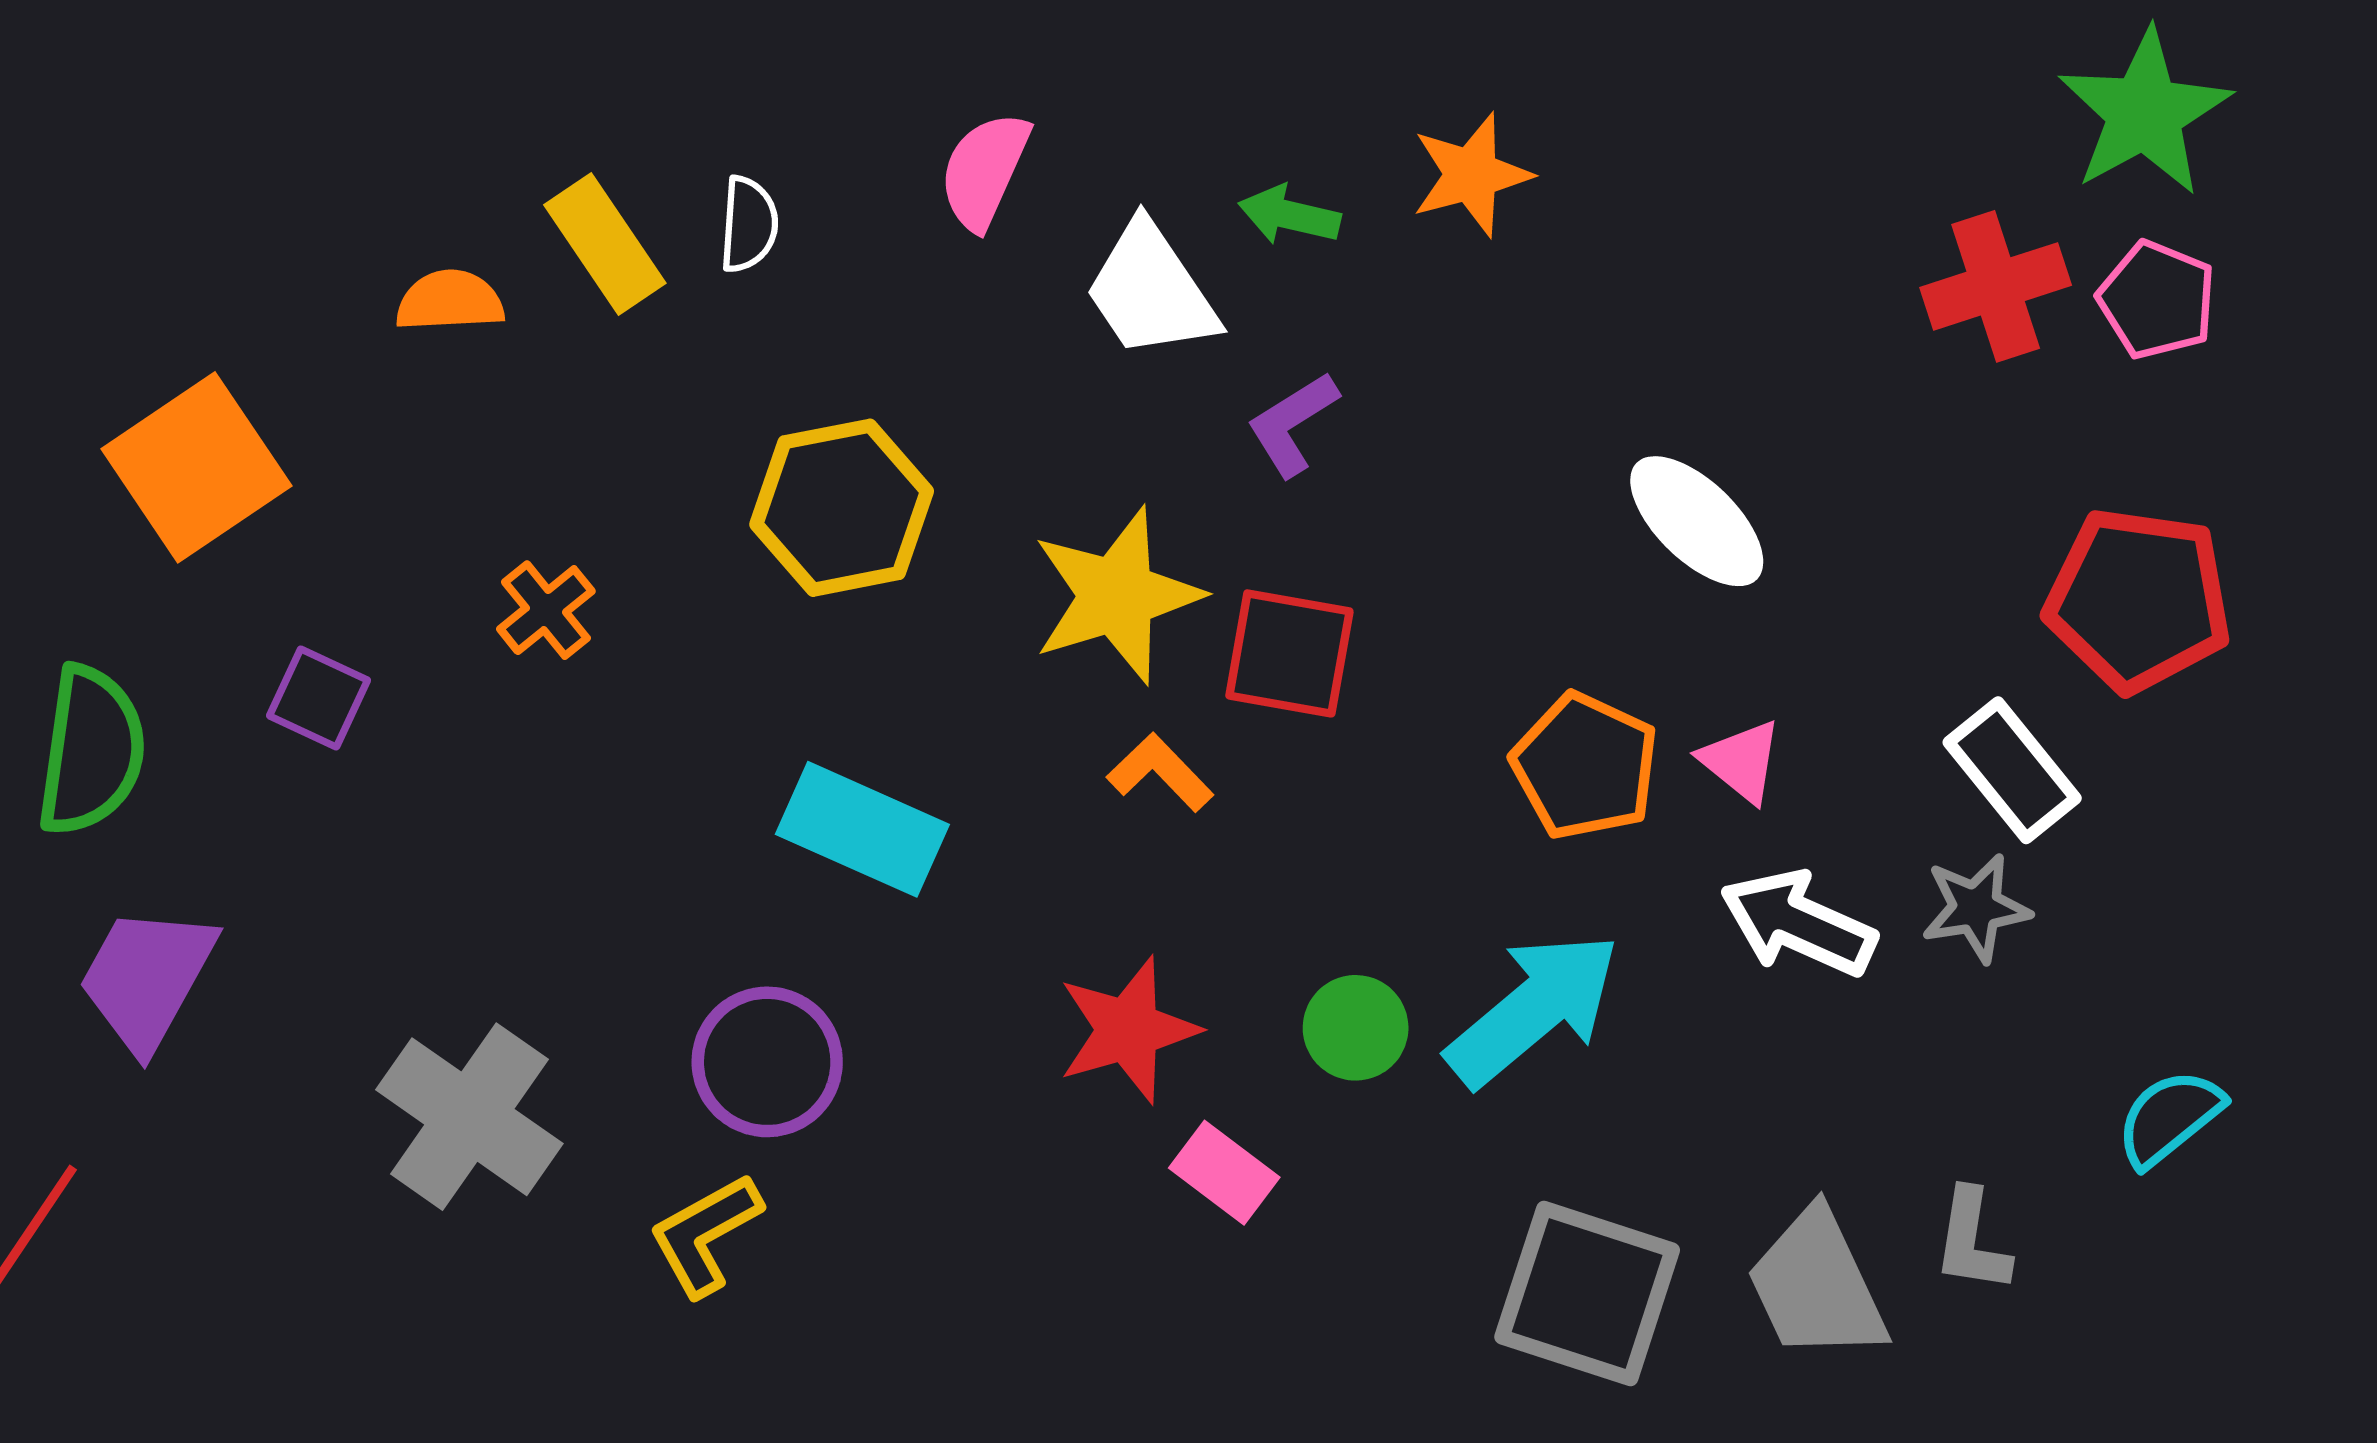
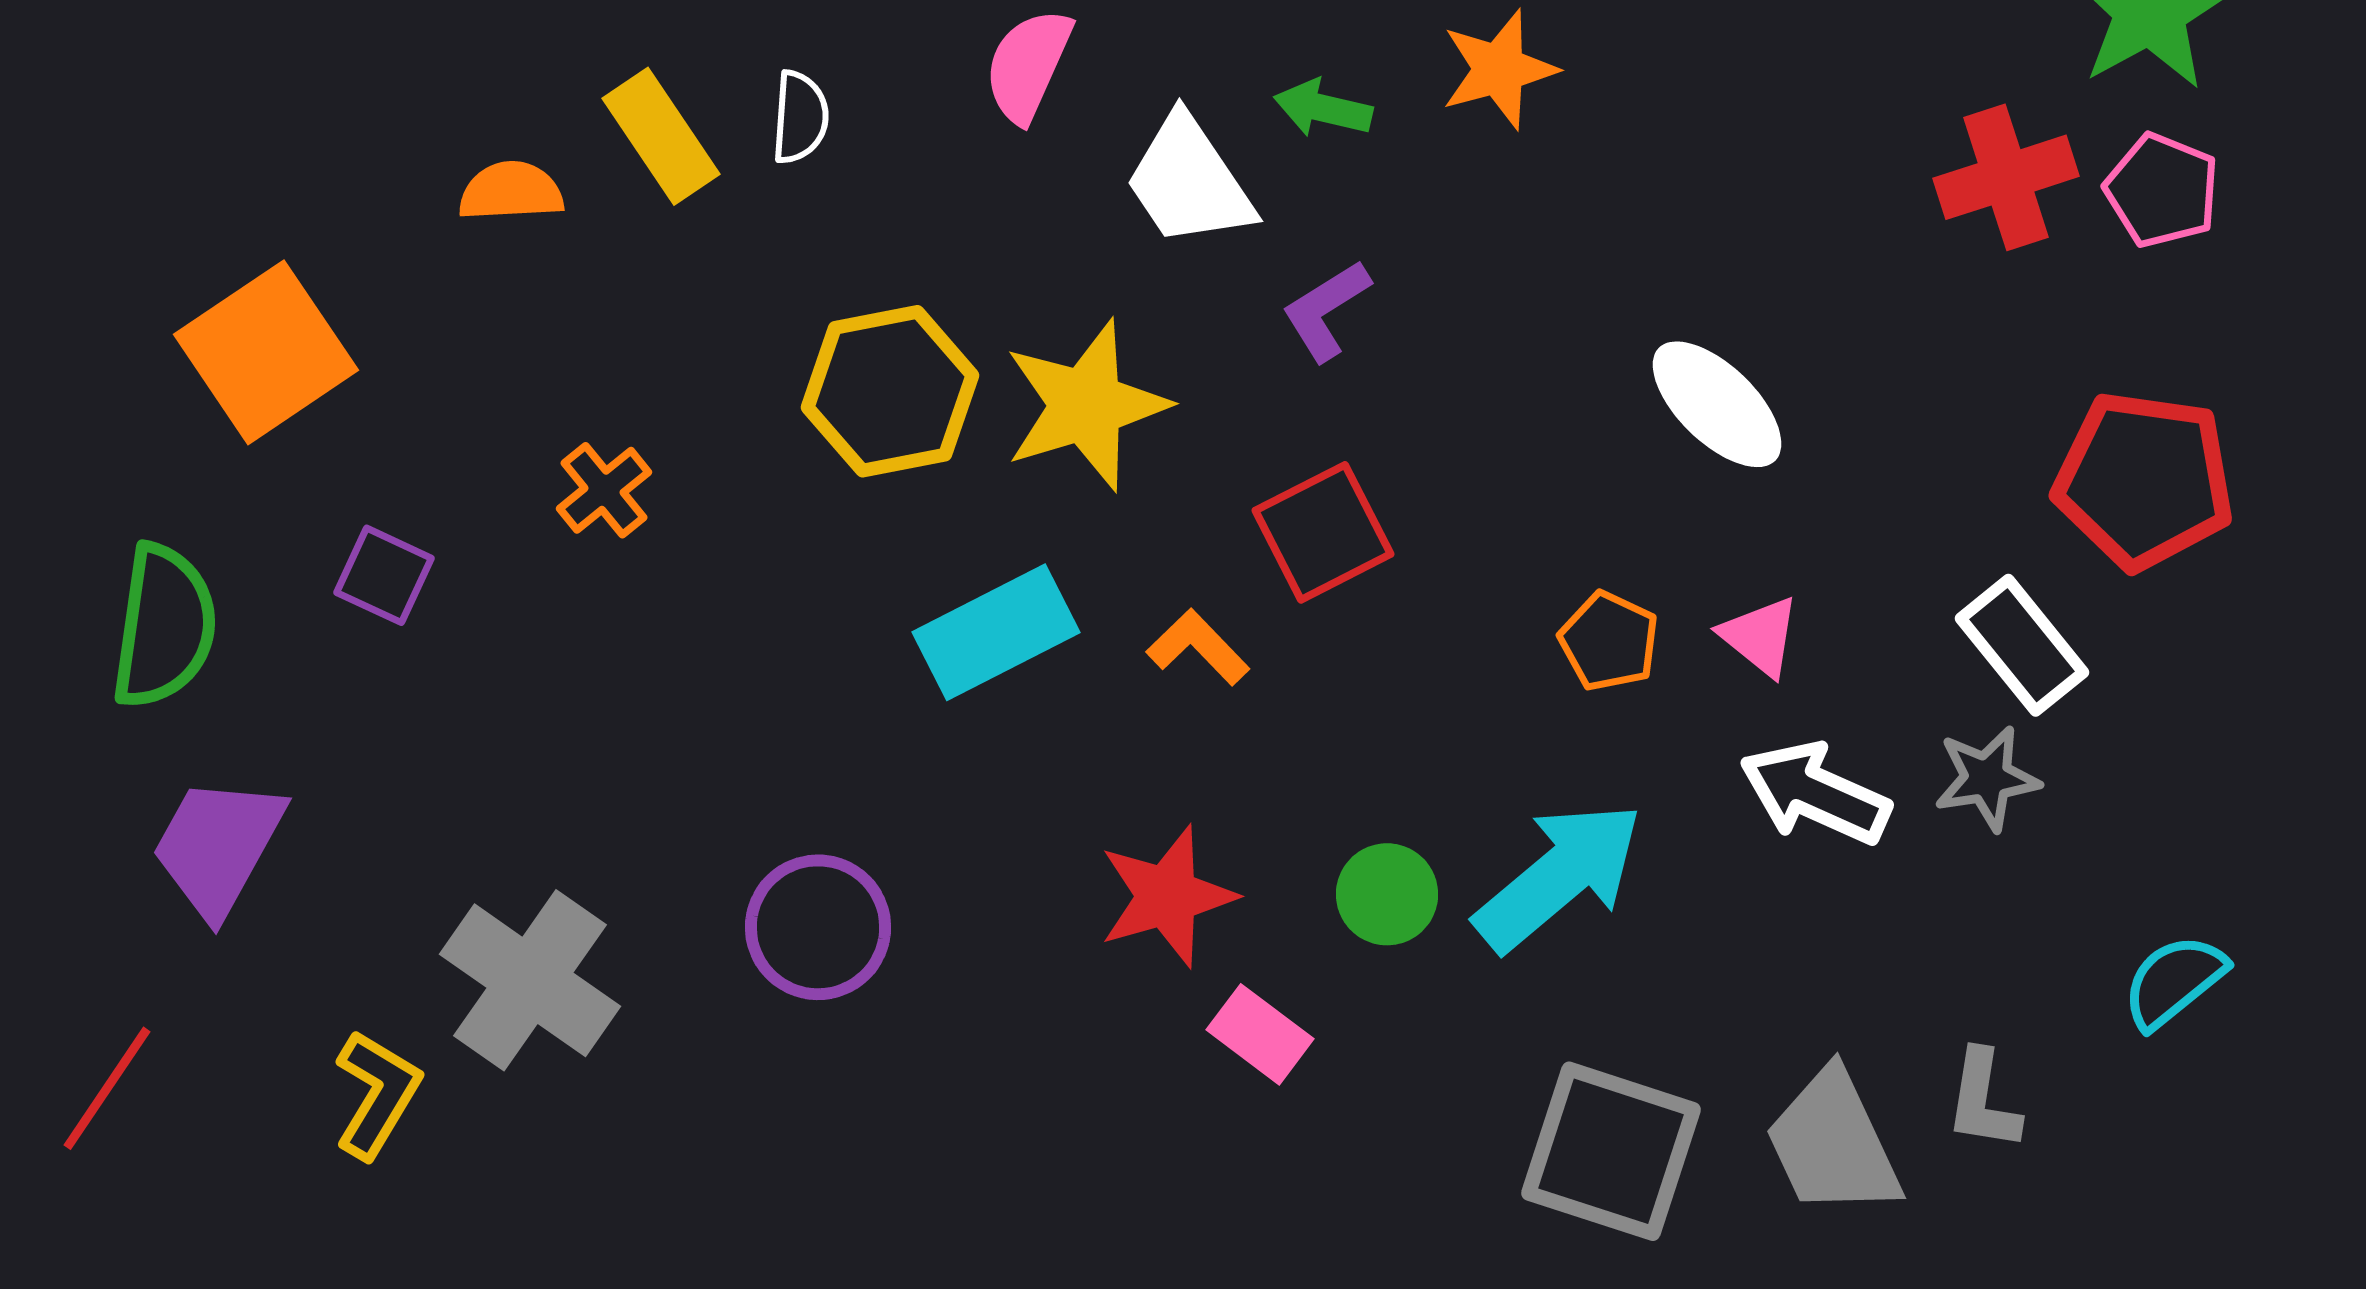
yellow star: (1117, 596) -> (1086, 405), moved
red square: (1289, 653) -> (1323, 532), turned -37
orange pentagon: (1585, 766) -> (1609, 641), size x0.7
cyan rectangle: (862, 829) -> (996, 632), moved, turned -51
yellow L-shape: (705, 1235) -> (377, 1094), moved, turned 150

